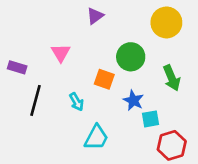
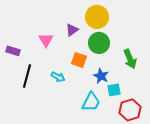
purple triangle: (95, 16) -> (72, 30), moved
yellow circle: (166, 22) -> (97, 17), moved
cyan arrow: (77, 102) -> (58, 77), turned -32
cyan trapezoid: (96, 137) -> (91, 102), moved

